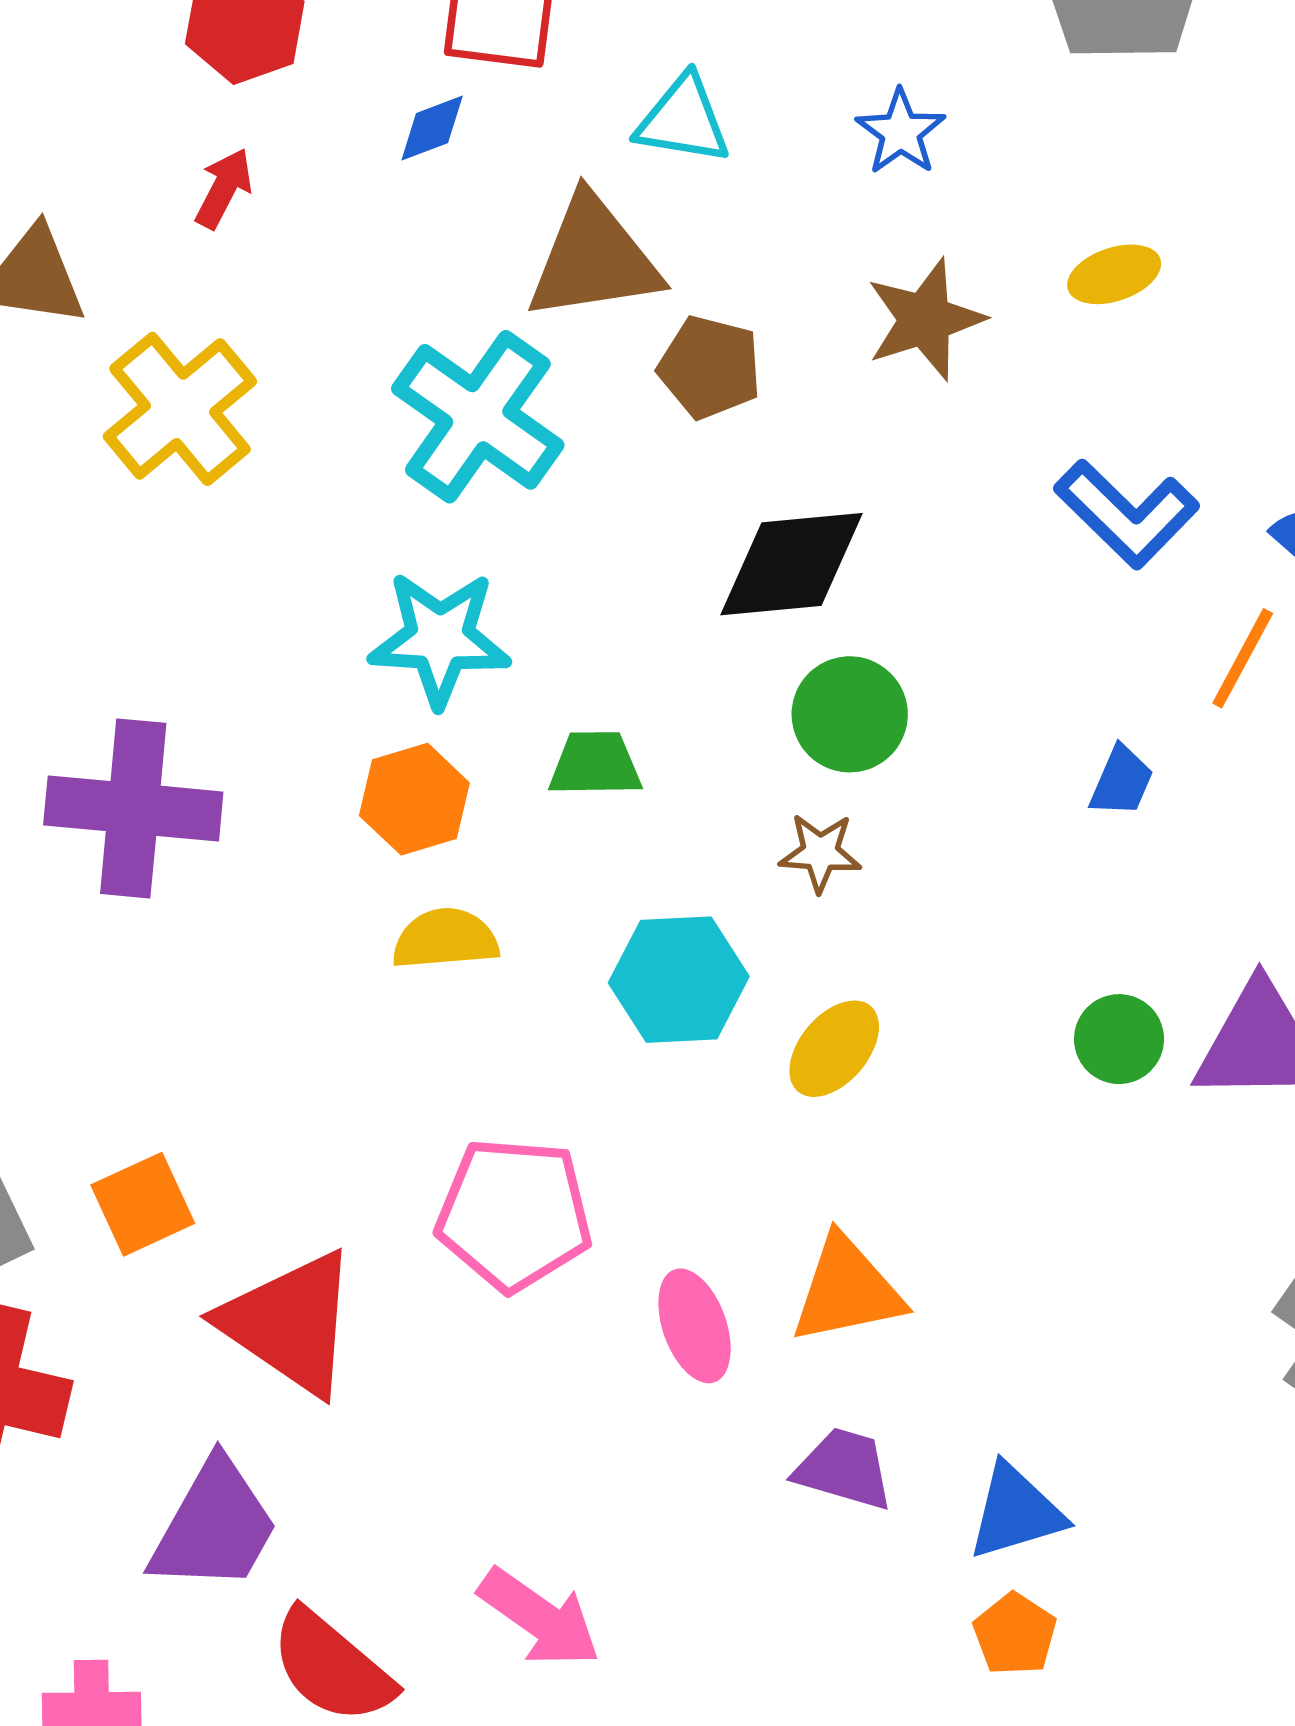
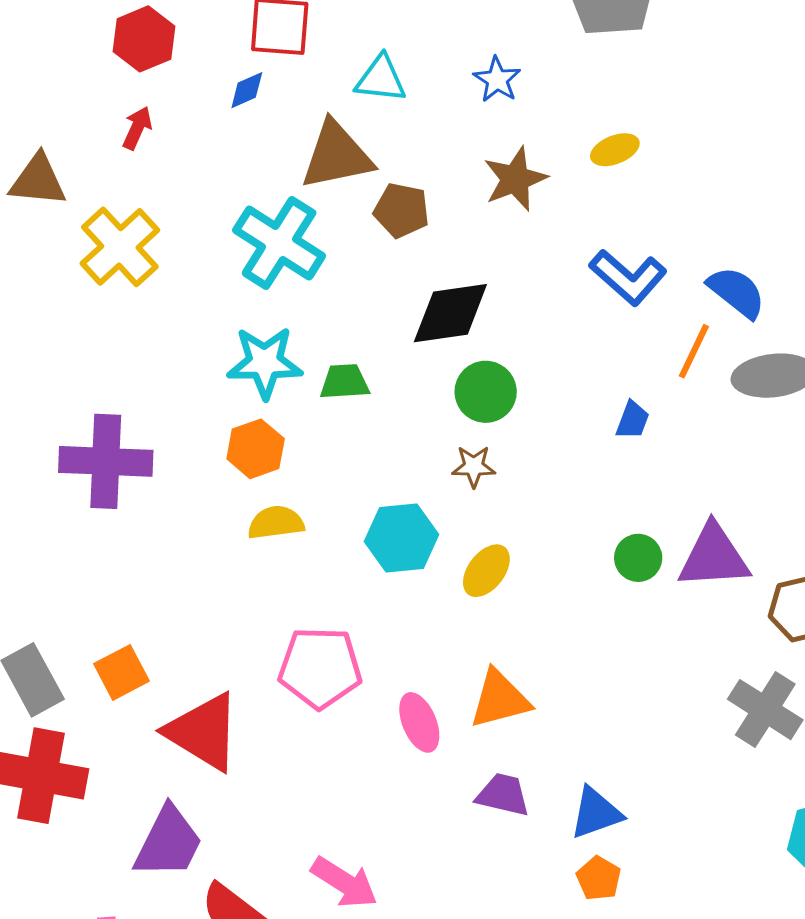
green trapezoid: (595, 764) -> (345, 382), moved

